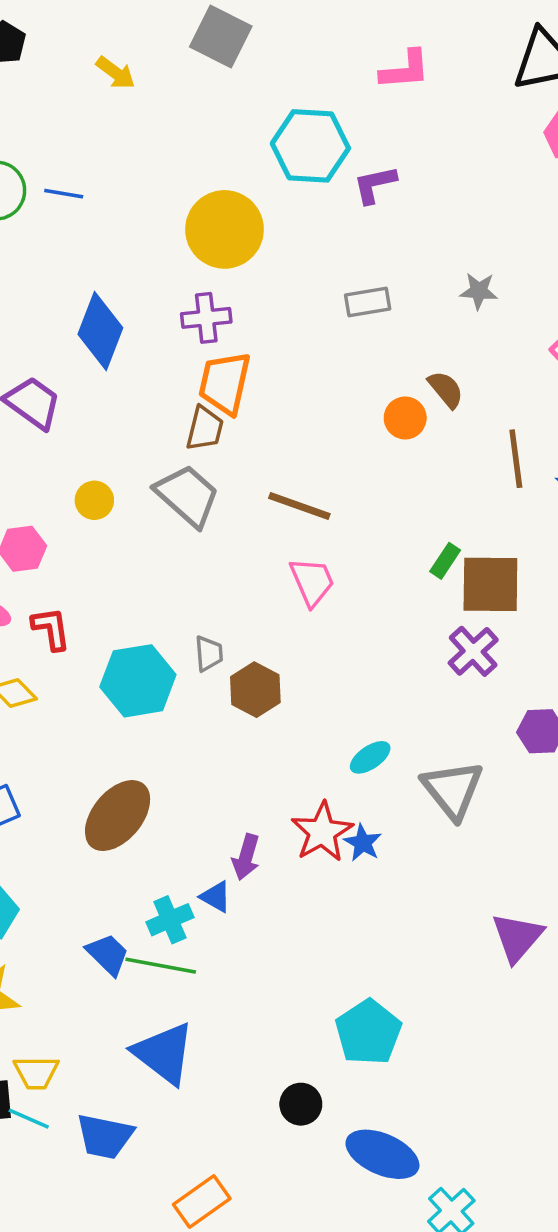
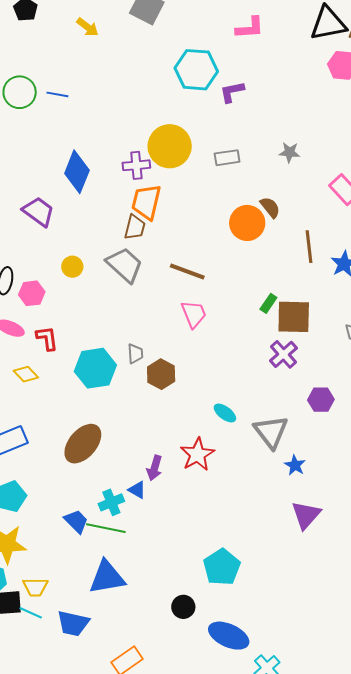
yellow circle: (224, 229) -> (170, 146), moved
orange circle: (405, 418) -> (247, 223), size x1.5
cyan ellipse: (370, 757) -> (225, 413), turned 70
blue star: (363, 843) -> (295, 465), moved
blue triangle: (164, 1053) -> (107, 577), turned -48

